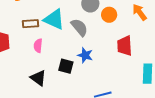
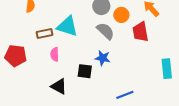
gray semicircle: (79, 27) -> (105, 31), moved
red trapezoid: (125, 46) -> (140, 32), moved

